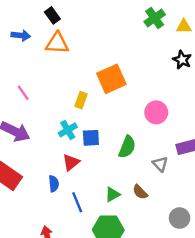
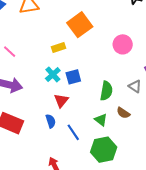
yellow rectangle: (81, 100) -> (59, 48), turned 64
green semicircle: (127, 147) -> (106, 91), moved
green triangle: (112, 194) -> (101, 120), turned -40

